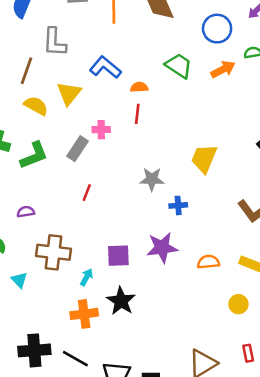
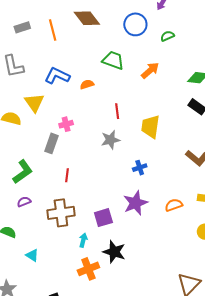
orange arrow: (223, 69) -> (150, 70), moved
red line: (137, 114) -> (117, 111), moved
green L-shape: (34, 155) -> (23, 172), moved
gray star: (152, 179) -> (110, 140), moved
brown cross: (54, 252) -> (61, 213), moved

